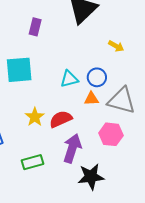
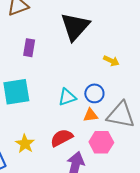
yellow star: (35, 117) -> (25, 144), moved
pink hexagon: (111, 134) -> (101, 142), moved

